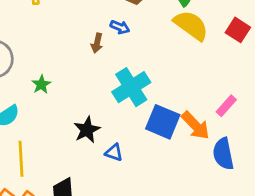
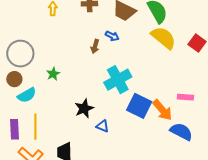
pink rectangle: (226, 106) -> (185, 97), turned 49
blue semicircle: (223, 154) -> (181, 132), turned 125

